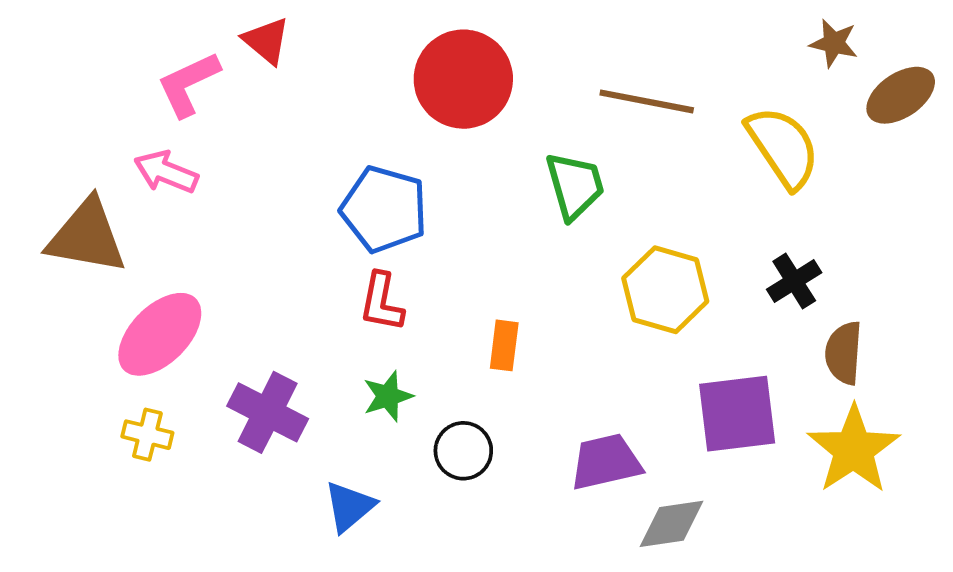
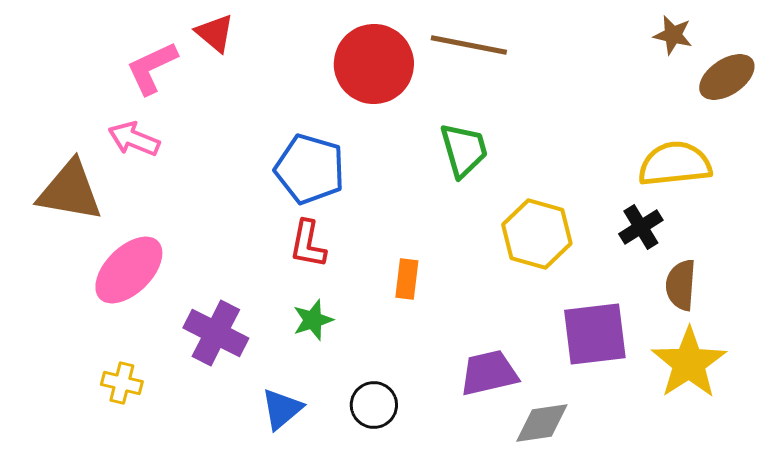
brown line: (647, 101) -> (469, 45), moved
yellow semicircle: (783, 147) -> (675, 164), moved, turned -62
yellow cross: (147, 435) -> (122, 383), moved
black circle: (463, 451) -> (374, 405), moved

